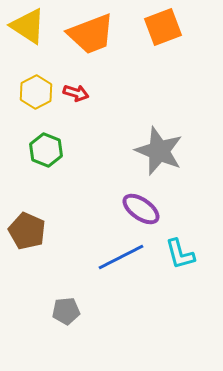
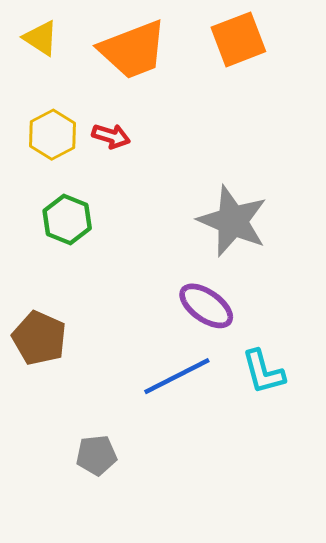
yellow triangle: (28, 26) -> (41, 38), size x0.7

